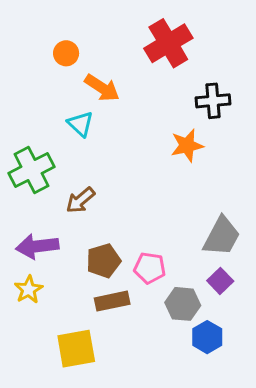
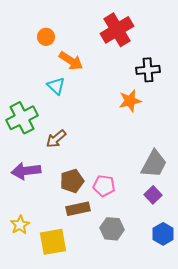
yellow star: (29, 290) -> (20, 225), moved
gray hexagon: (183, 304) -> (112, 229), moved
blue hexagon: (207, 337) -> (163, 234), moved

